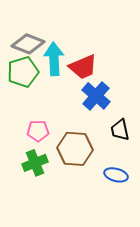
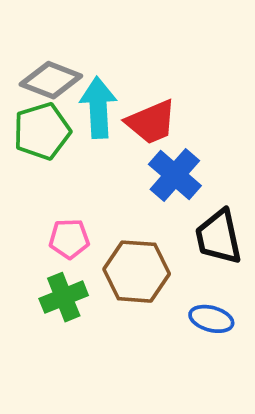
black trapezoid: (120, 130) -> (219, 237), size x1.4

